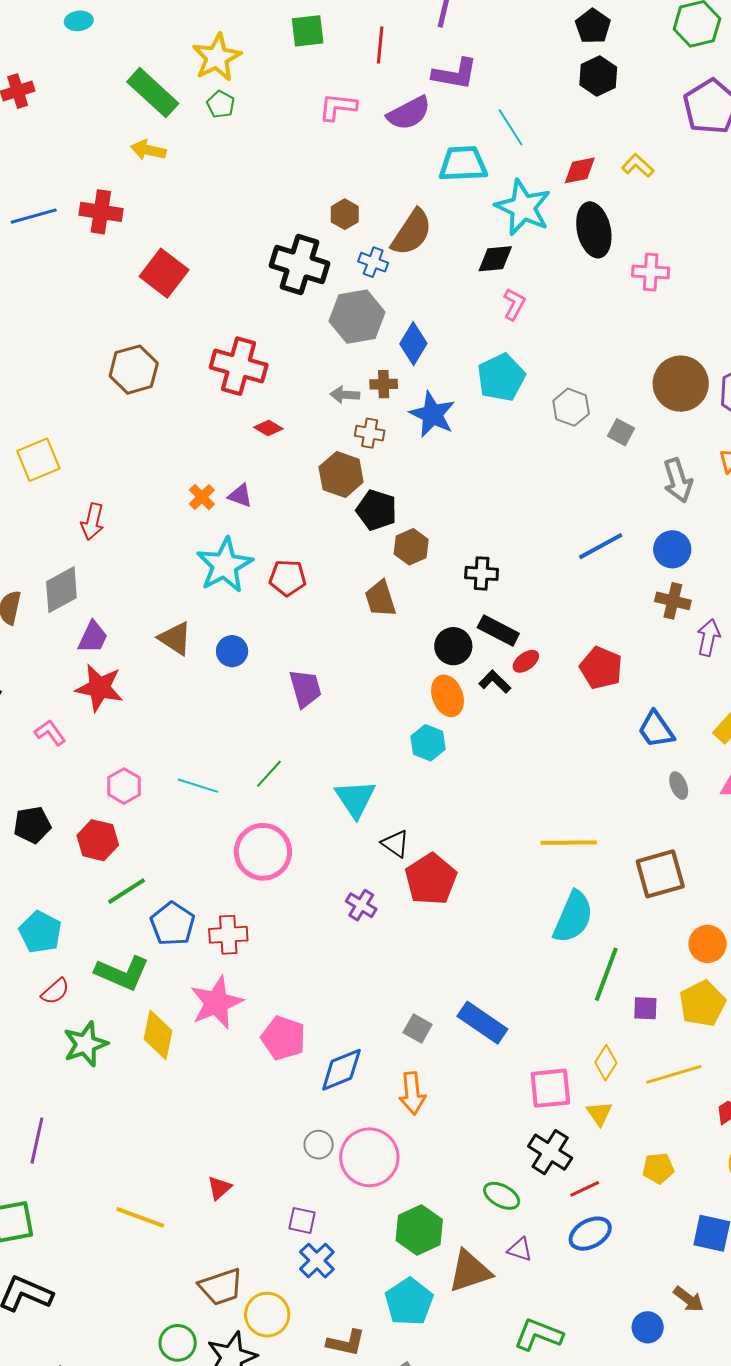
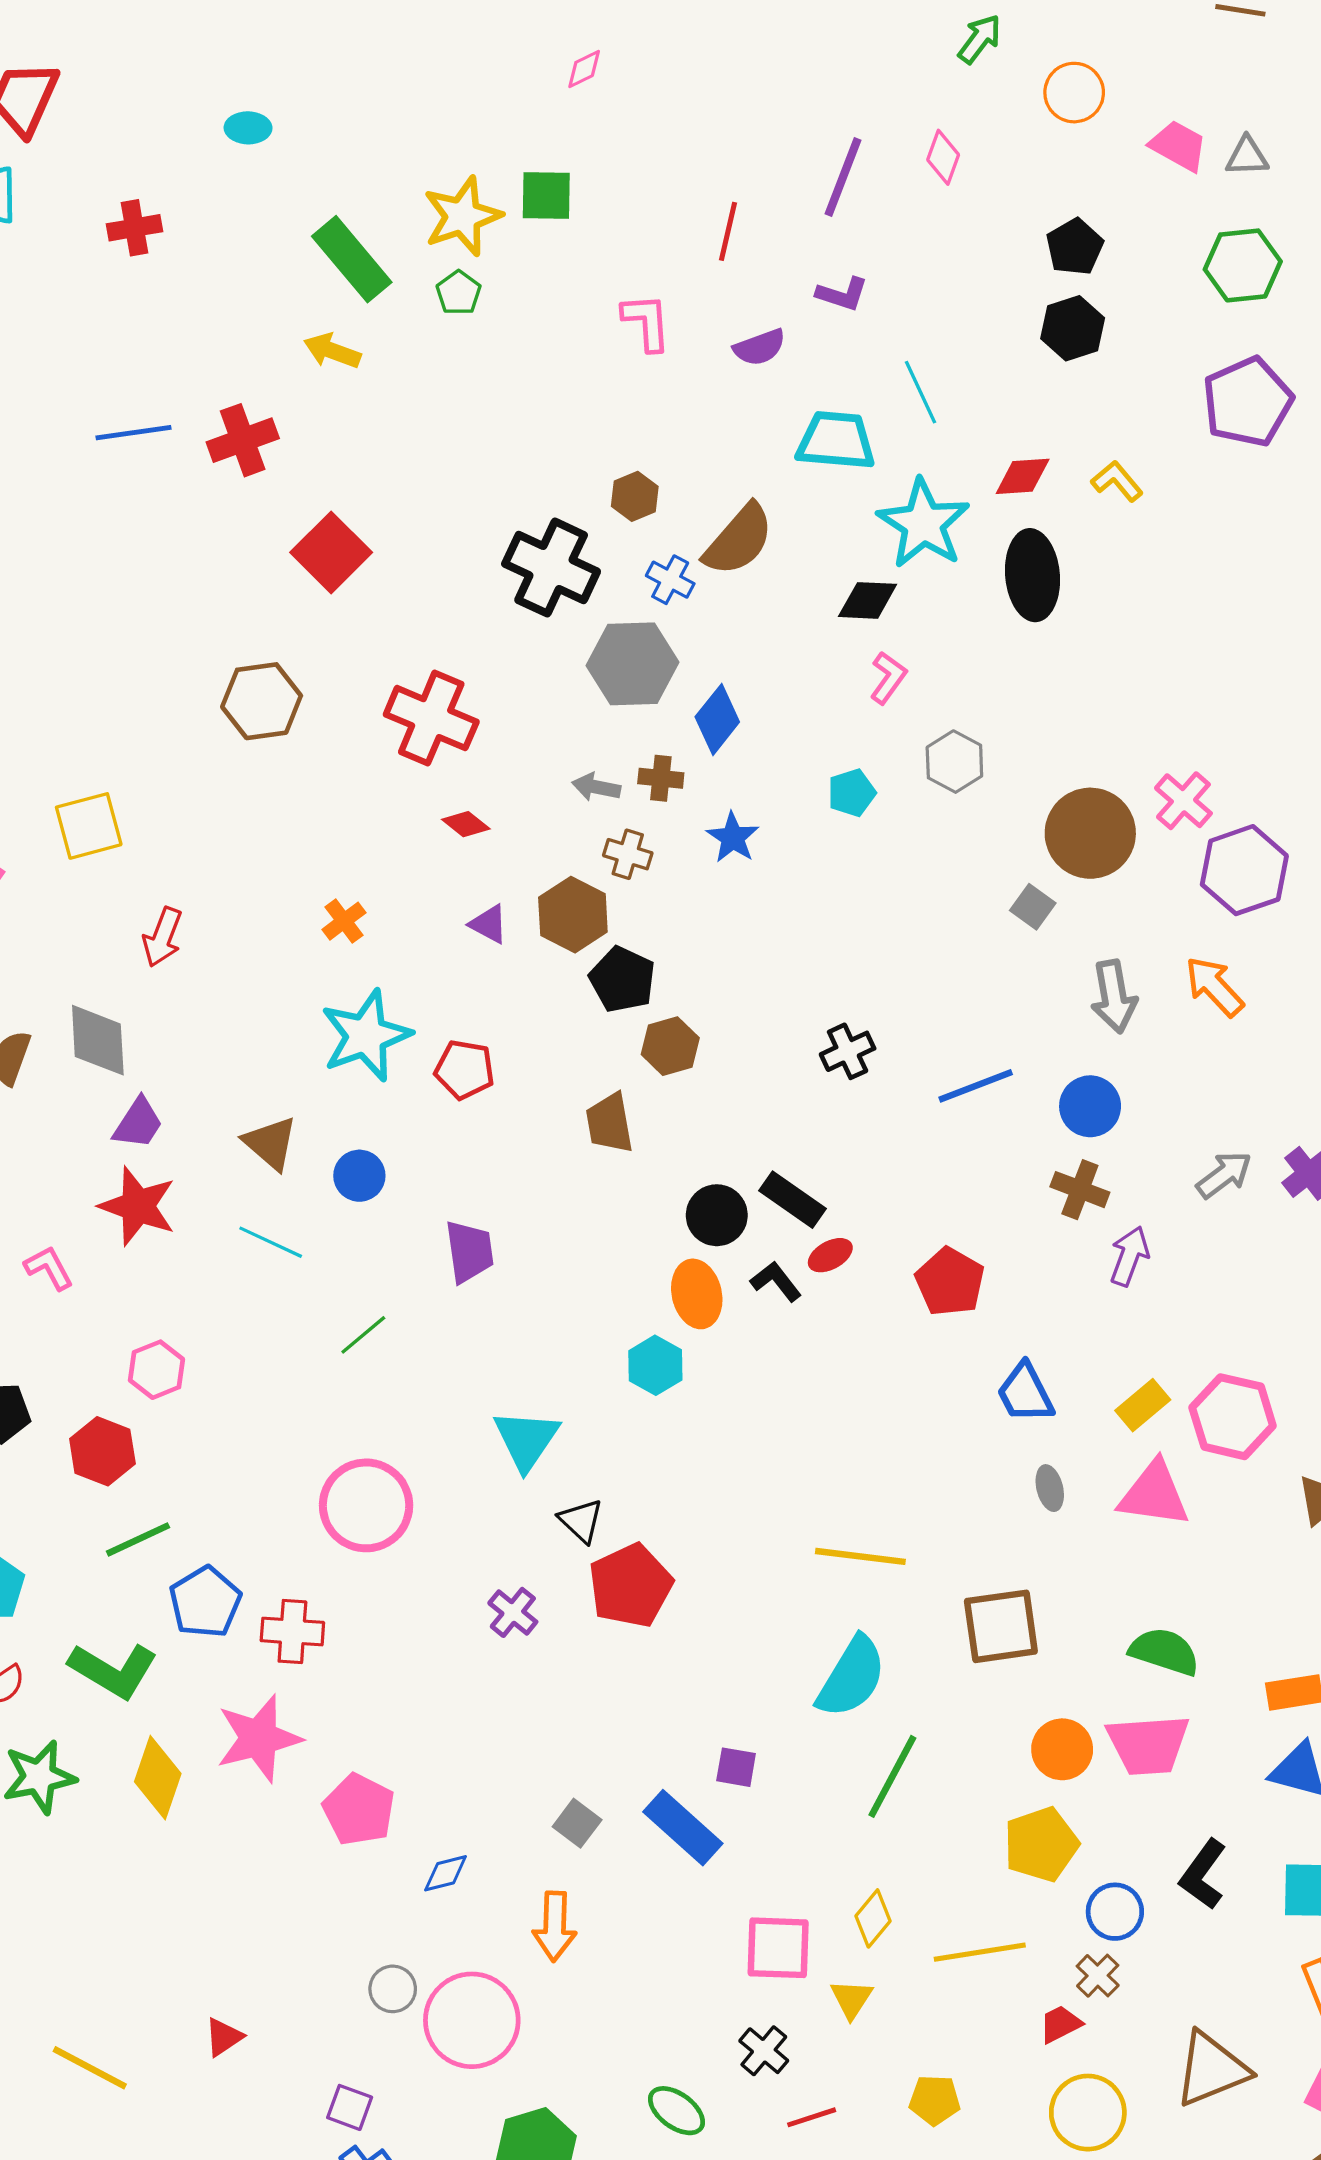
green square: (308, 31) -> (546, 195), moved
purple L-shape: (455, 74) -> (842, 294), size x0.7
pink L-shape: (338, 107) -> (647, 322), turned 72
purple semicircle: (409, 113) -> (760, 347), size x0.7
red cross: (101, 212) -> (243, 440), turned -36
pink cross: (651, 272) -> (1183, 801), moved, turned 30
cyan pentagon: (501, 377) -> (852, 793), size x0.6
brown circle: (681, 384) -> (1090, 833), moved
gray hexagon: (571, 407) -> (954, 762), moved
blue star: (432, 414) -> (733, 838), size x0.7
purple triangle: (240, 496) -> (489, 924), moved
black cross: (482, 573) -> (848, 1051), moved, turned -36
gray diamond: (61, 590) -> (98, 1040), turned -72
green line: (269, 774) -> (363, 1335), moved
cyan line: (198, 786) -> (271, 1242), moved
purple square: (645, 1008) -> (736, 1767), moved
blue diamond: (341, 1070) -> (446, 1873), size x0.6
black cross: (550, 1152) -> (764, 2051), size x0.7

